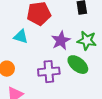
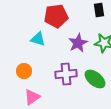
green ellipse: (78, 65) -> (95, 79), moved

